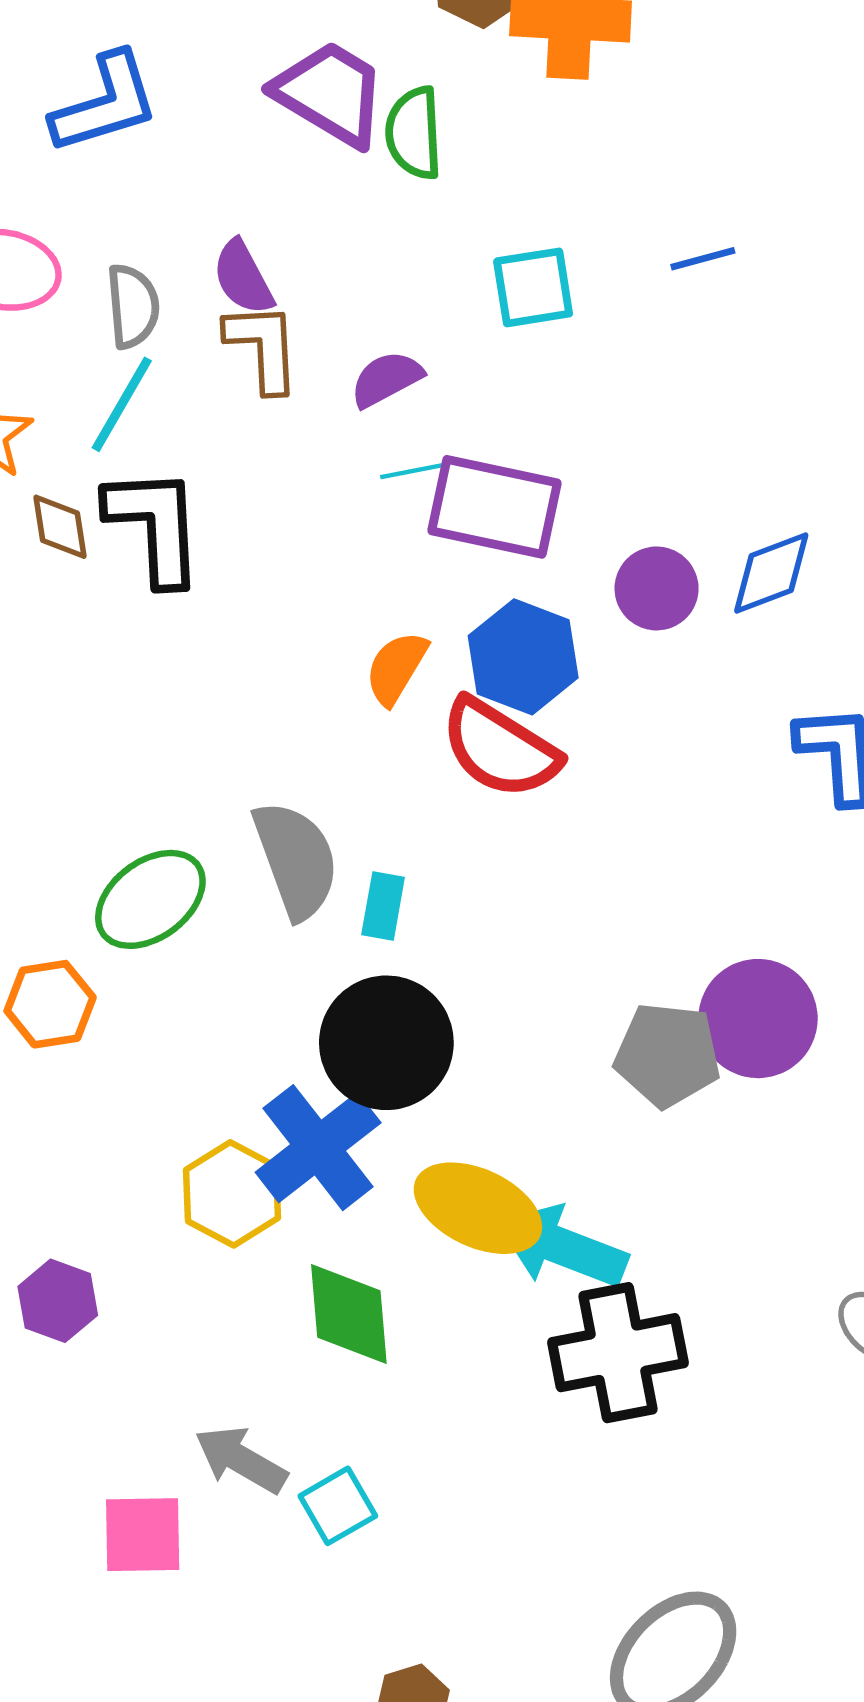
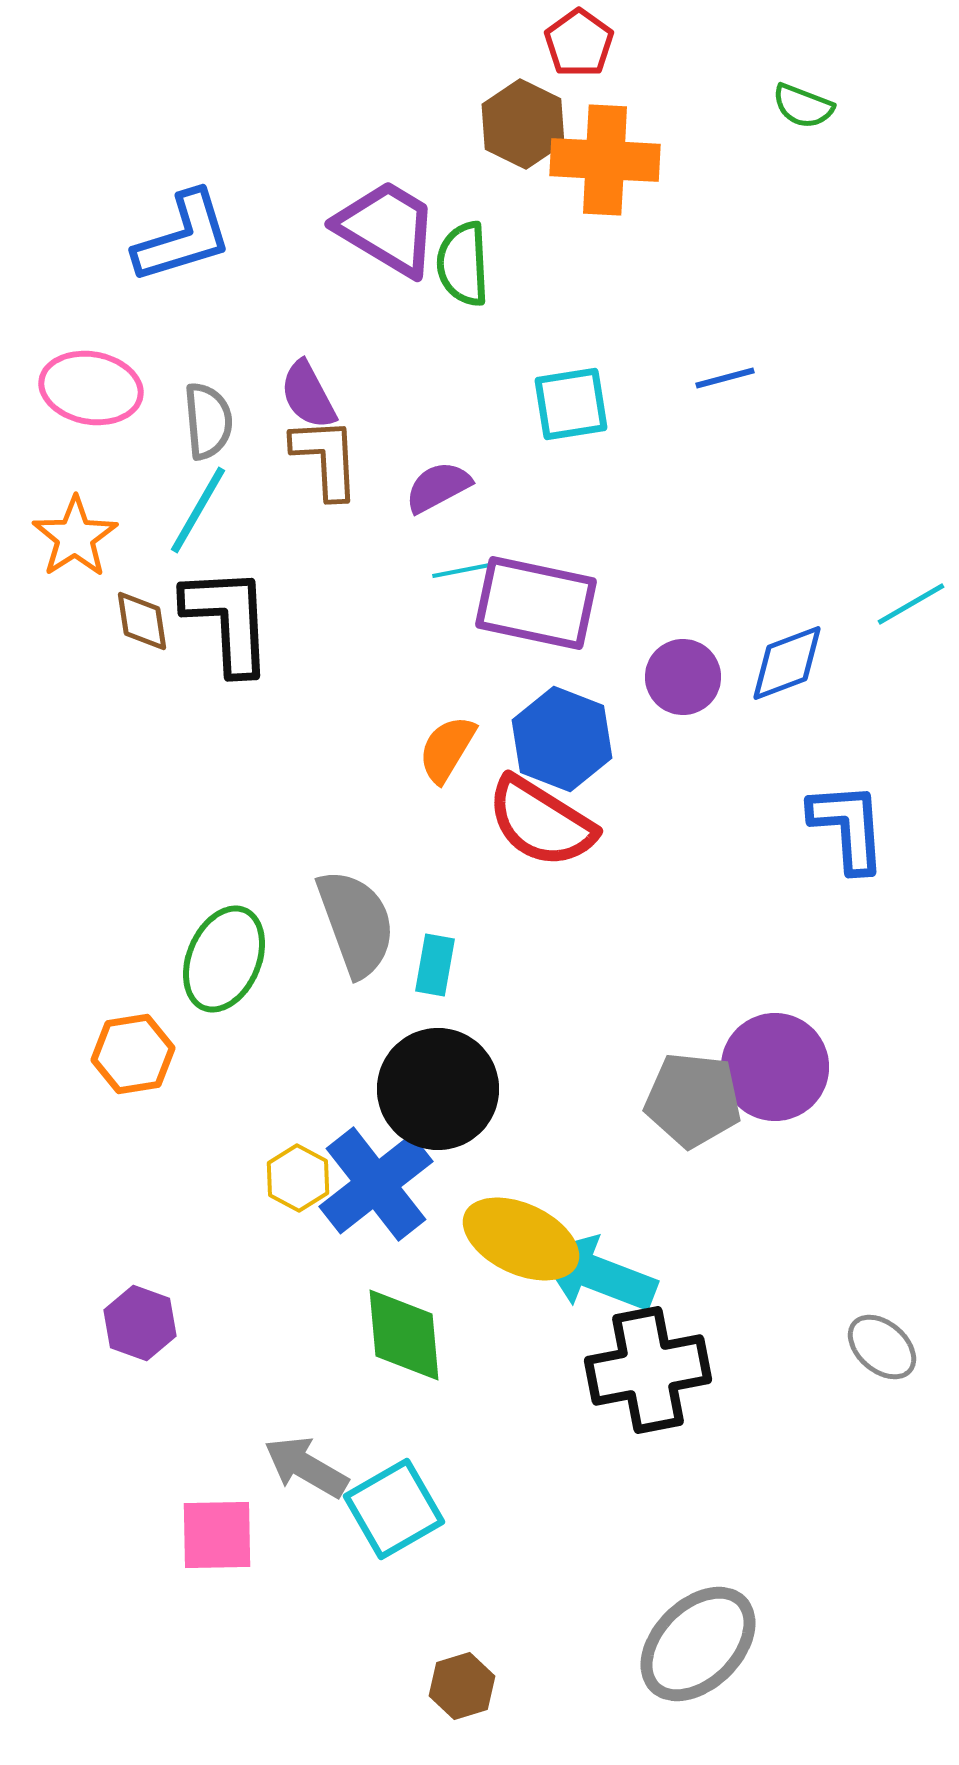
green ellipse: (150, 899) -> (224, 959), turned -30
yellow hexagon: (232, 1194) -> (298, 1178), moved, size x0.7
cyan square: (338, 1506) -> (394, 1509), size x1.4

